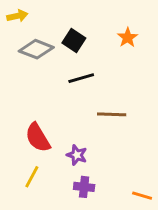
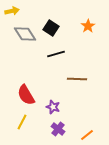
gray diamond: (36, 49) -> (25, 34), turned 35
purple cross: (84, 187) -> (58, 129), turned 32
orange line: (142, 196) -> (87, 135), moved, turned -56

